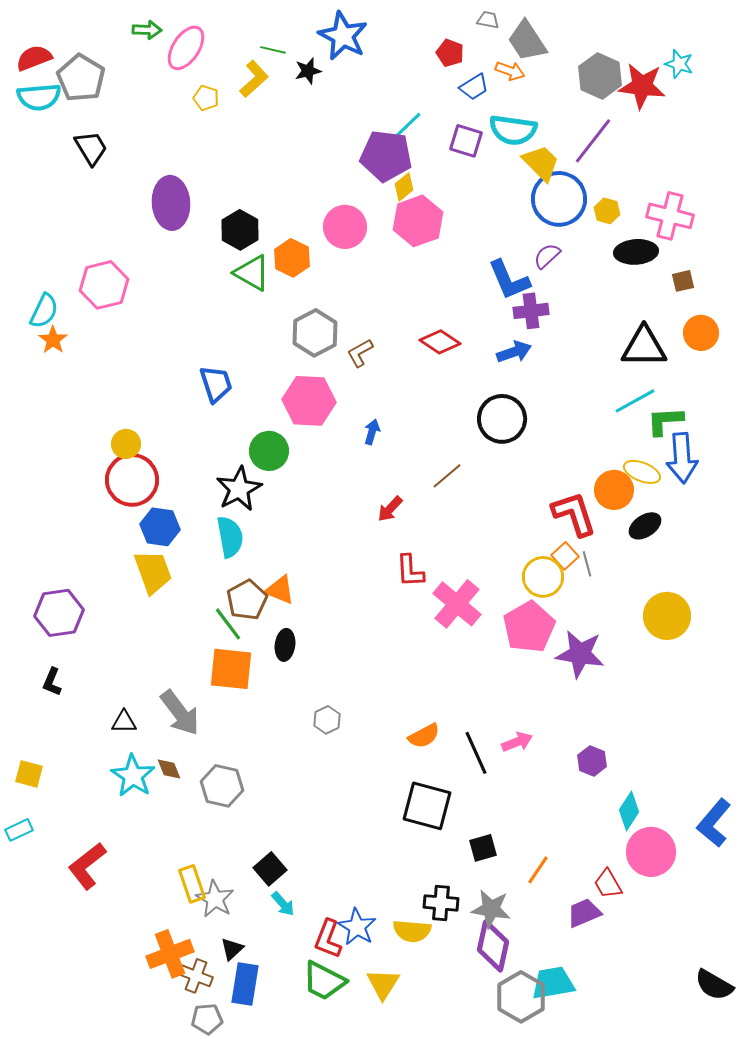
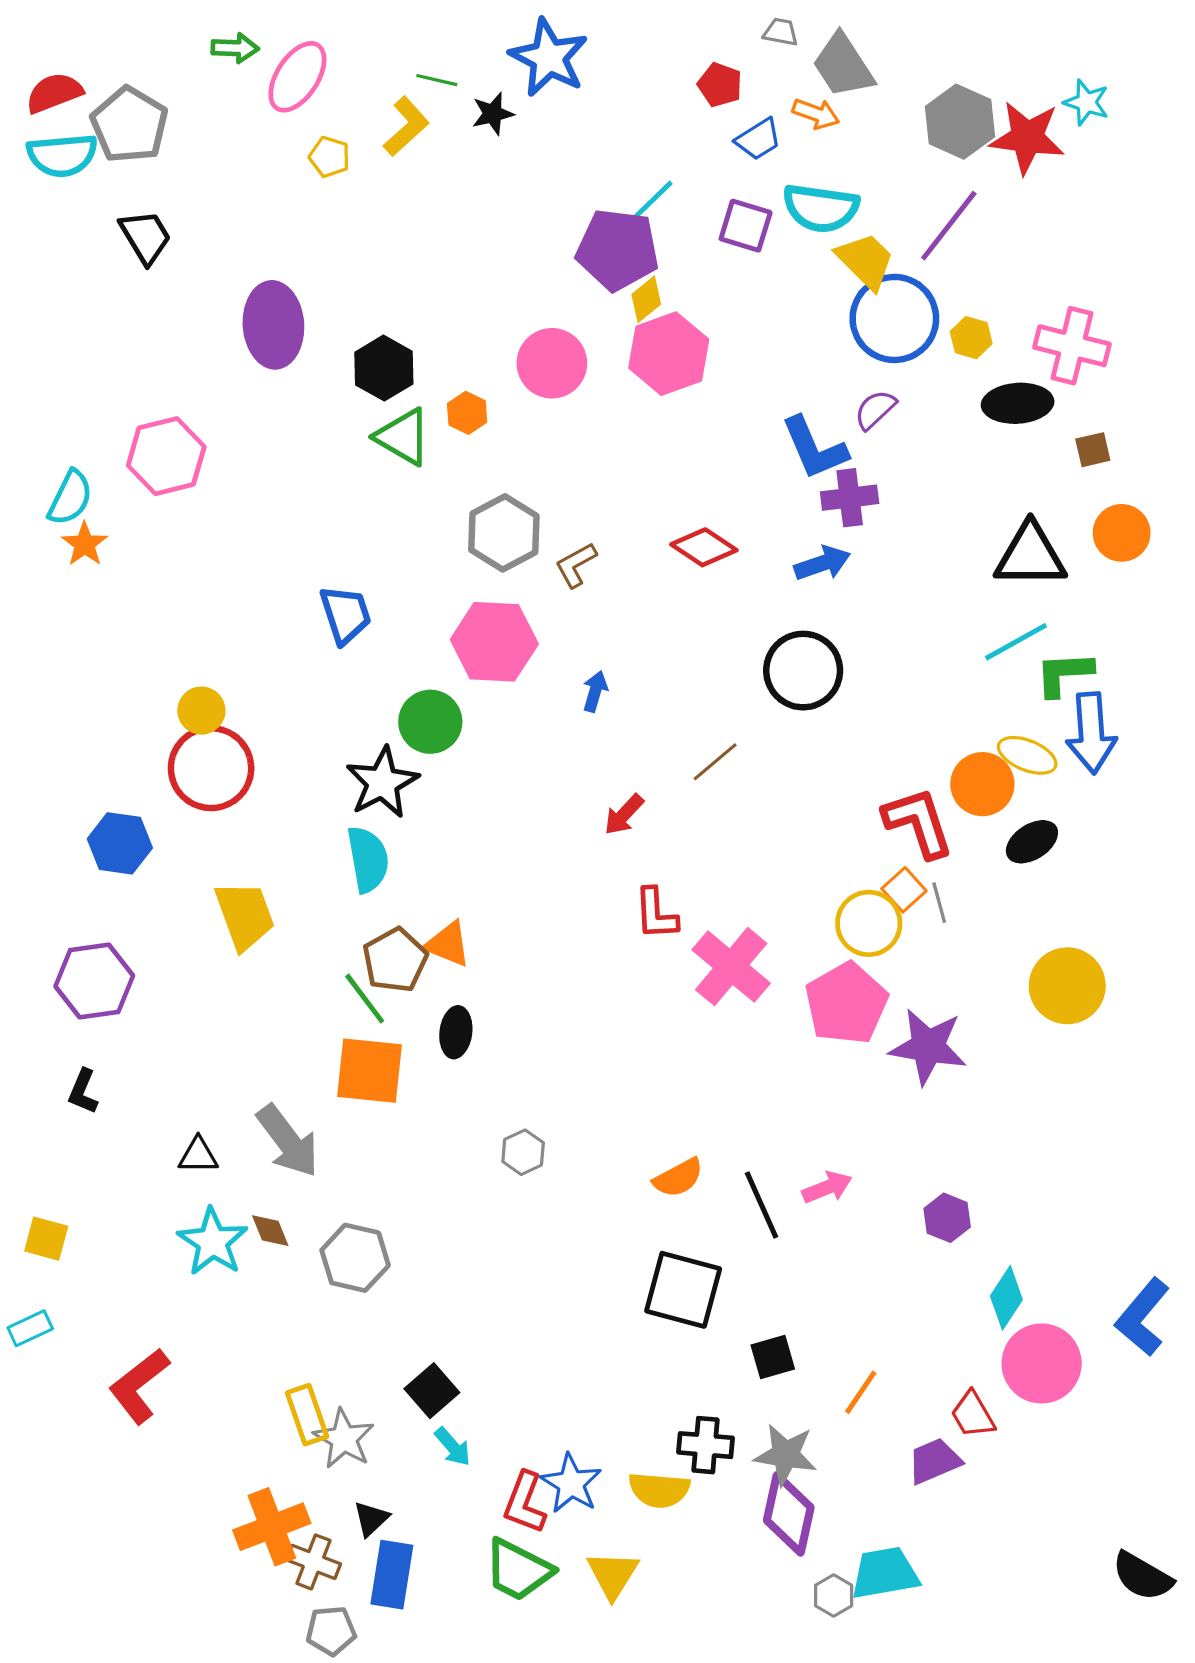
orange hexagon: (292, 258) -> (467, 413), size x0.7
blue hexagon: (160, 527) -> (120, 843), moved
gray hexagon: (521, 997) -> (834, 1595), size x0.5

